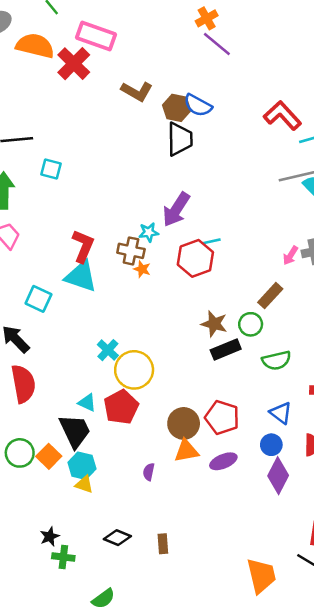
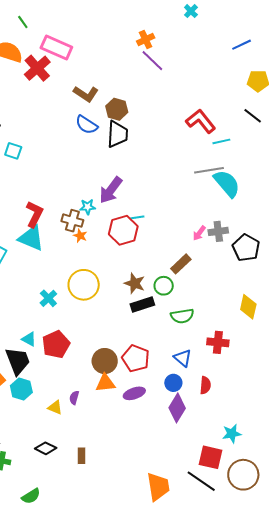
blue semicircle: (198, 105) -> (87, 125), moved
yellow circle: (134, 370) -> (84, 285), moved
yellow triangle: (84, 484) -> (55, 407), moved

